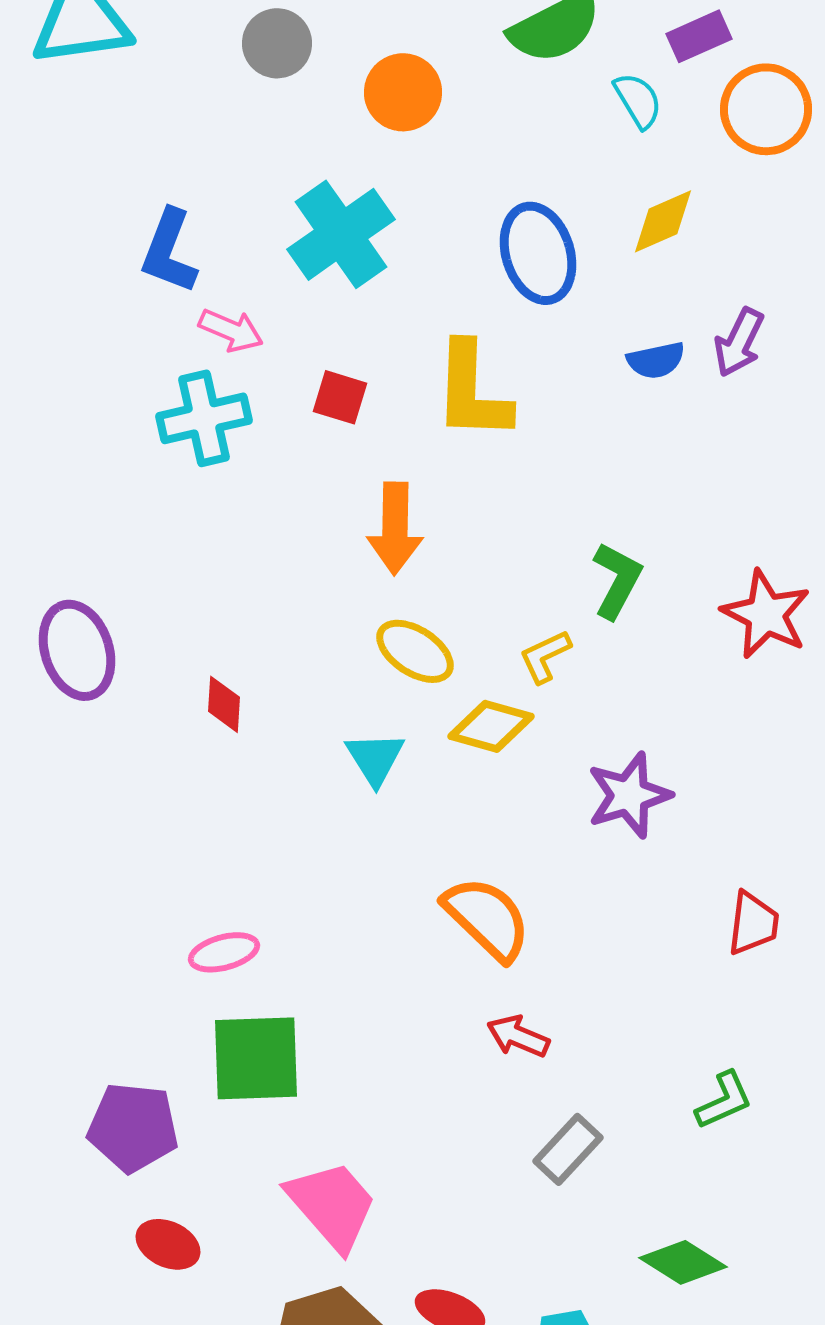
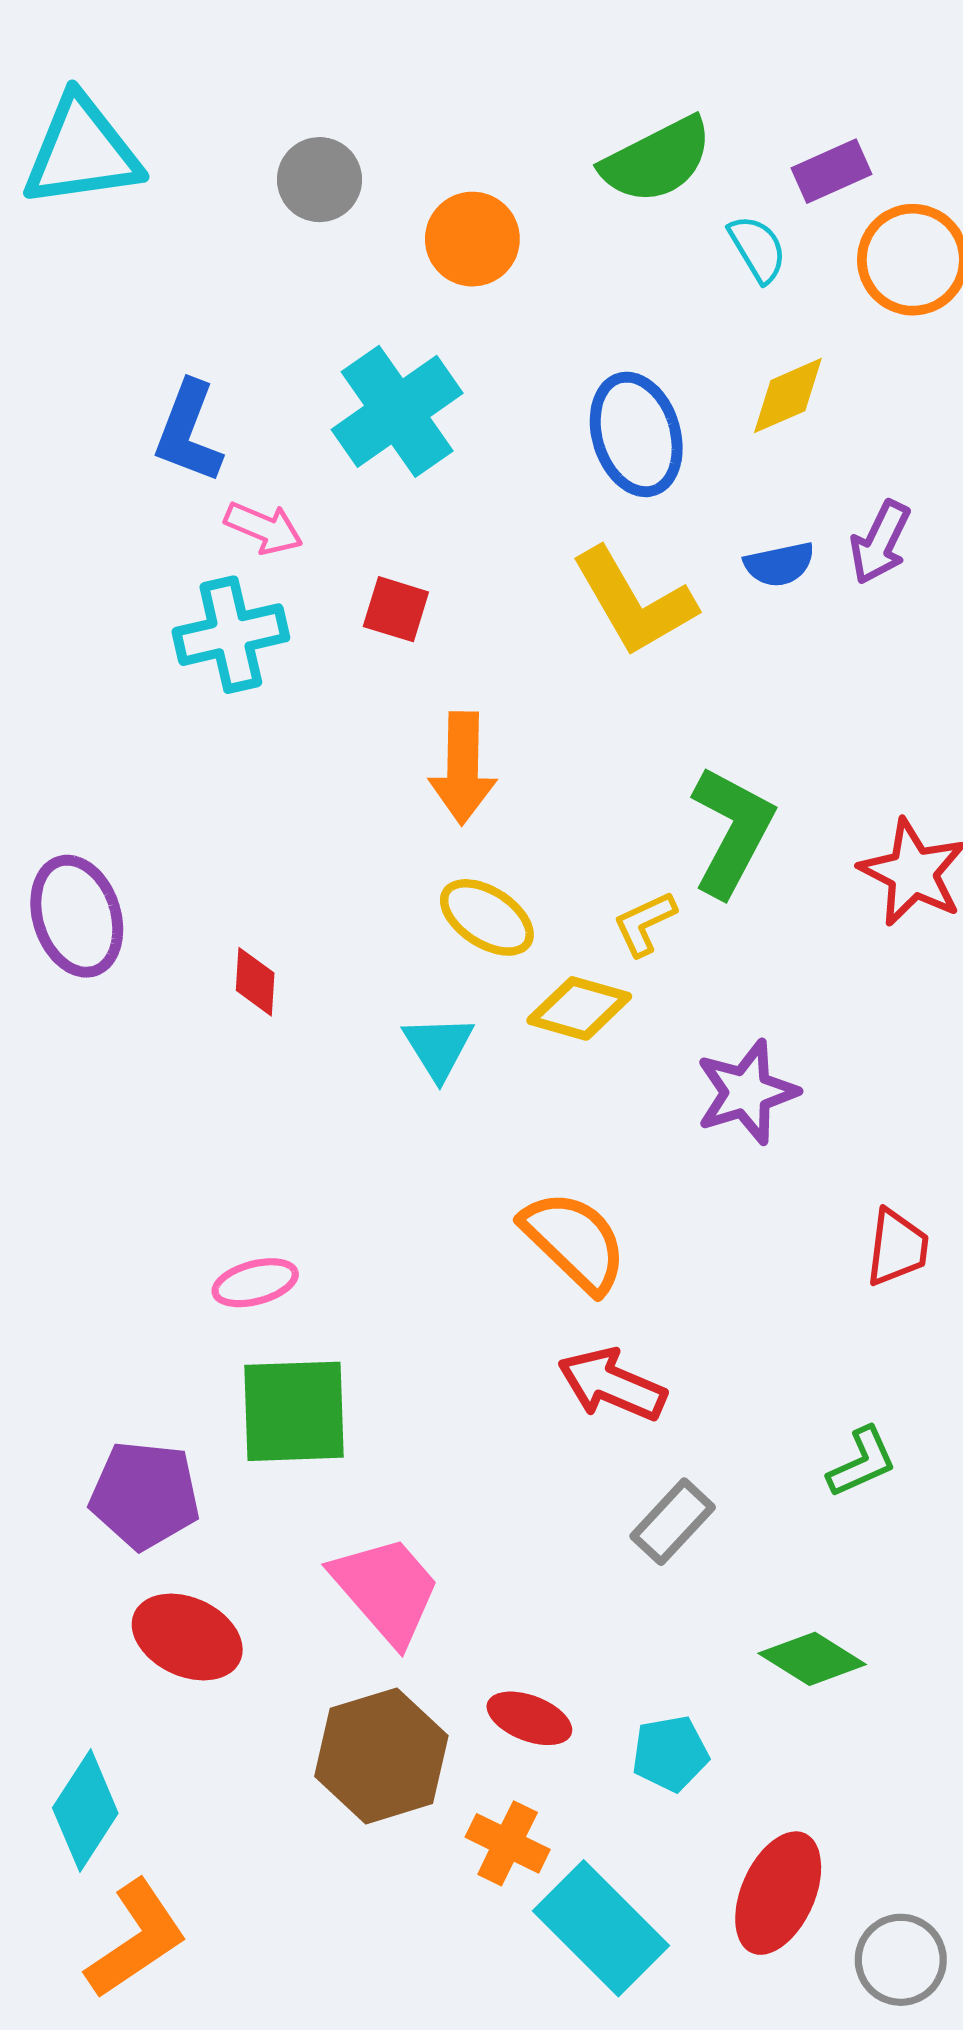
yellow L-shape: (472, 391) -> (634, 602), moved, turned -32
green L-shape: (617, 580) -> (732, 831), size x1.4
red arrow: (518, 1036) -> (612, 1385), size x1.4
red ellipse: (168, 1244) -> (187, 1637), size x1.4

